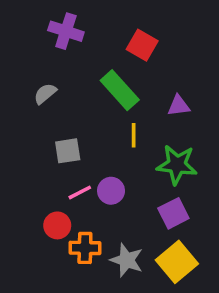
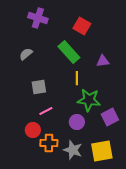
green star: (177, 165) -> (89, 100), moved
purple circle: (111, 191) -> (77, 122), moved
purple square: (173, 213) -> (110, 117), moved
yellow square: (177, 262) -> (102, 151), turned 30

